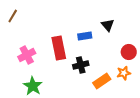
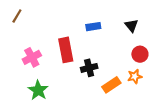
black triangle: (108, 25) -> (131, 26), moved
blue rectangle: (85, 36) -> (93, 27), moved

